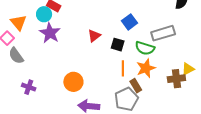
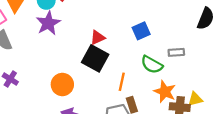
gray rectangle: (163, 33) -> (176, 52), size x0.6
black square: (118, 45) -> (95, 58), moved, size x1.6
orange star: (146, 68) -> (165, 92), moved, turned 30

